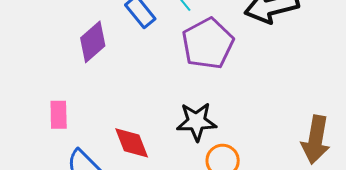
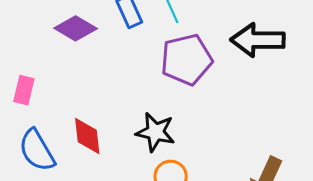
purple diamond: (93, 42) -> (76, 28), turned 57

